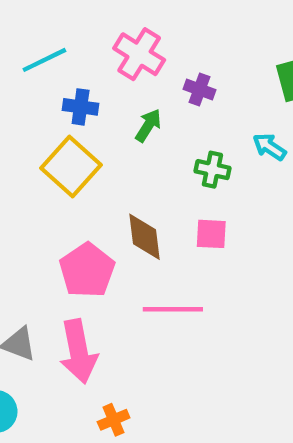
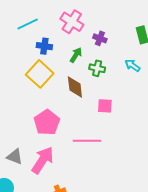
green cross: (212, 170) -> (97, 68), moved
brown diamond: (145, 237) -> (75, 87), moved
pink arrow: (78, 351) -> (43, 160), turned -136

